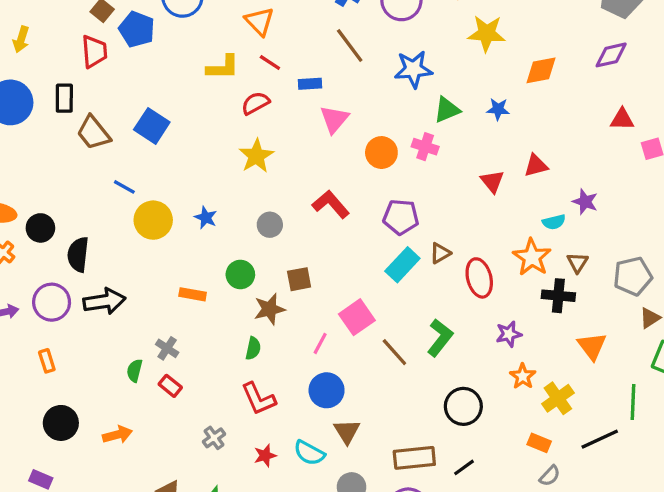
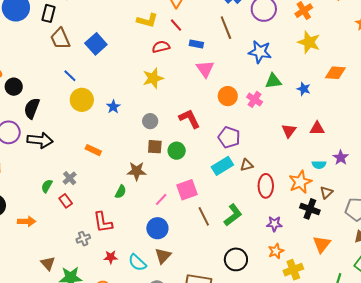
pink triangle: (334, 119) -> (205, 69), turned -30
green circle: (240, 274) -> (177, 151), moved
brown square: (299, 279) -> (155, 147), moved
red L-shape: (259, 399) -> (103, 222), moved

